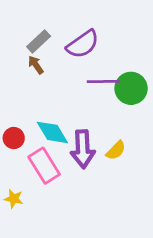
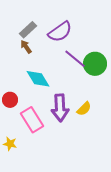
purple line: (103, 81) -> (75, 59), turned 40
cyan diamond: (52, 132) -> (38, 79), moved

